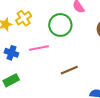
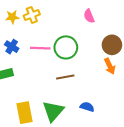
green circle: (60, 25) -> (66, 47), moved

